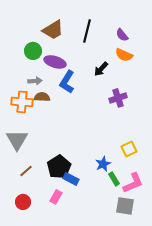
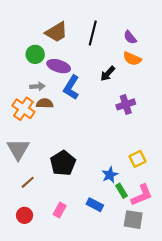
orange cross: (22, 102) -> (23, 109), turned 30
black pentagon: (59, 167) -> (63, 163), moved
blue rectangle: (71, 179) -> (95, 205), moved

